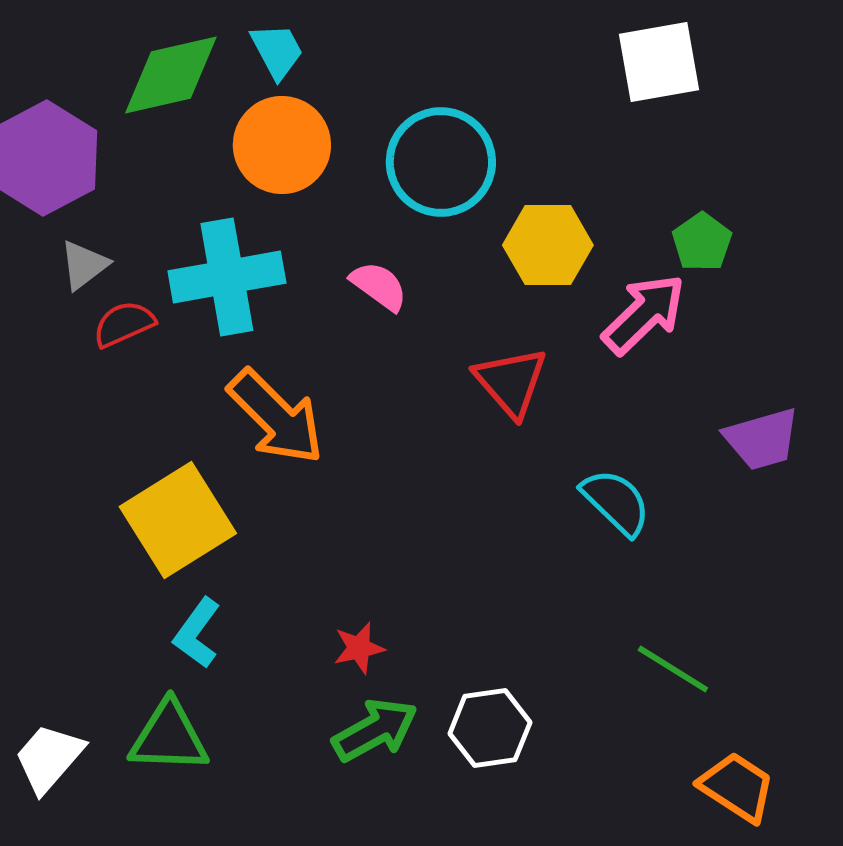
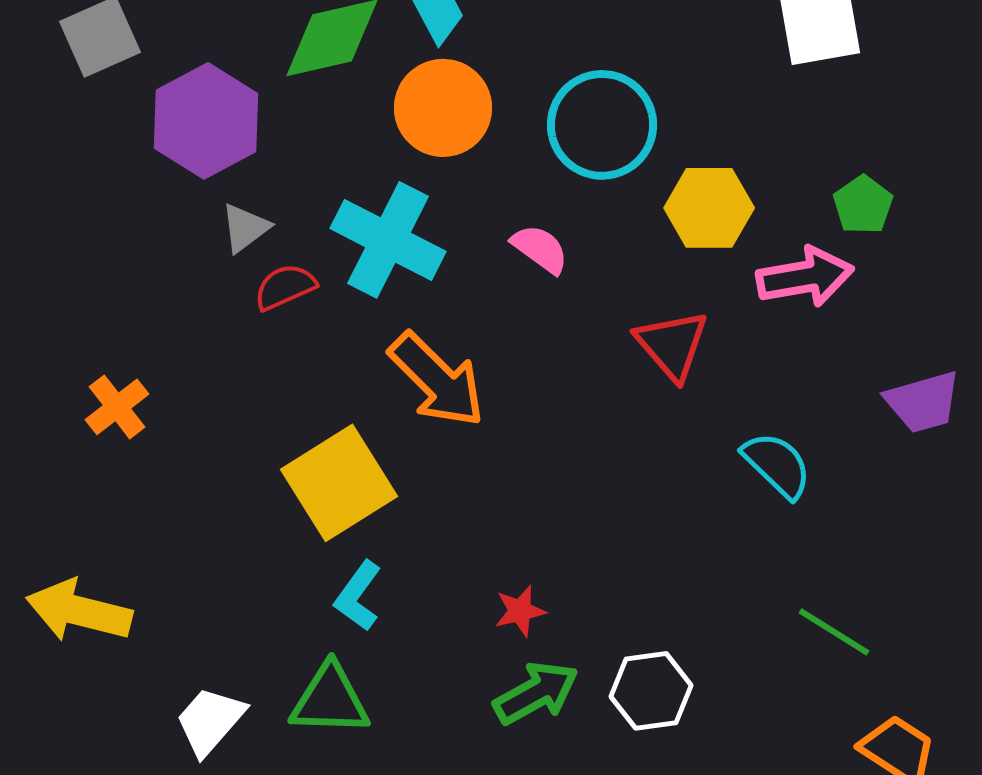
cyan cross: (227, 277) -> (388, 240), turned 37
pink arrow: (644, 314) -> (805, 277), turned 34

